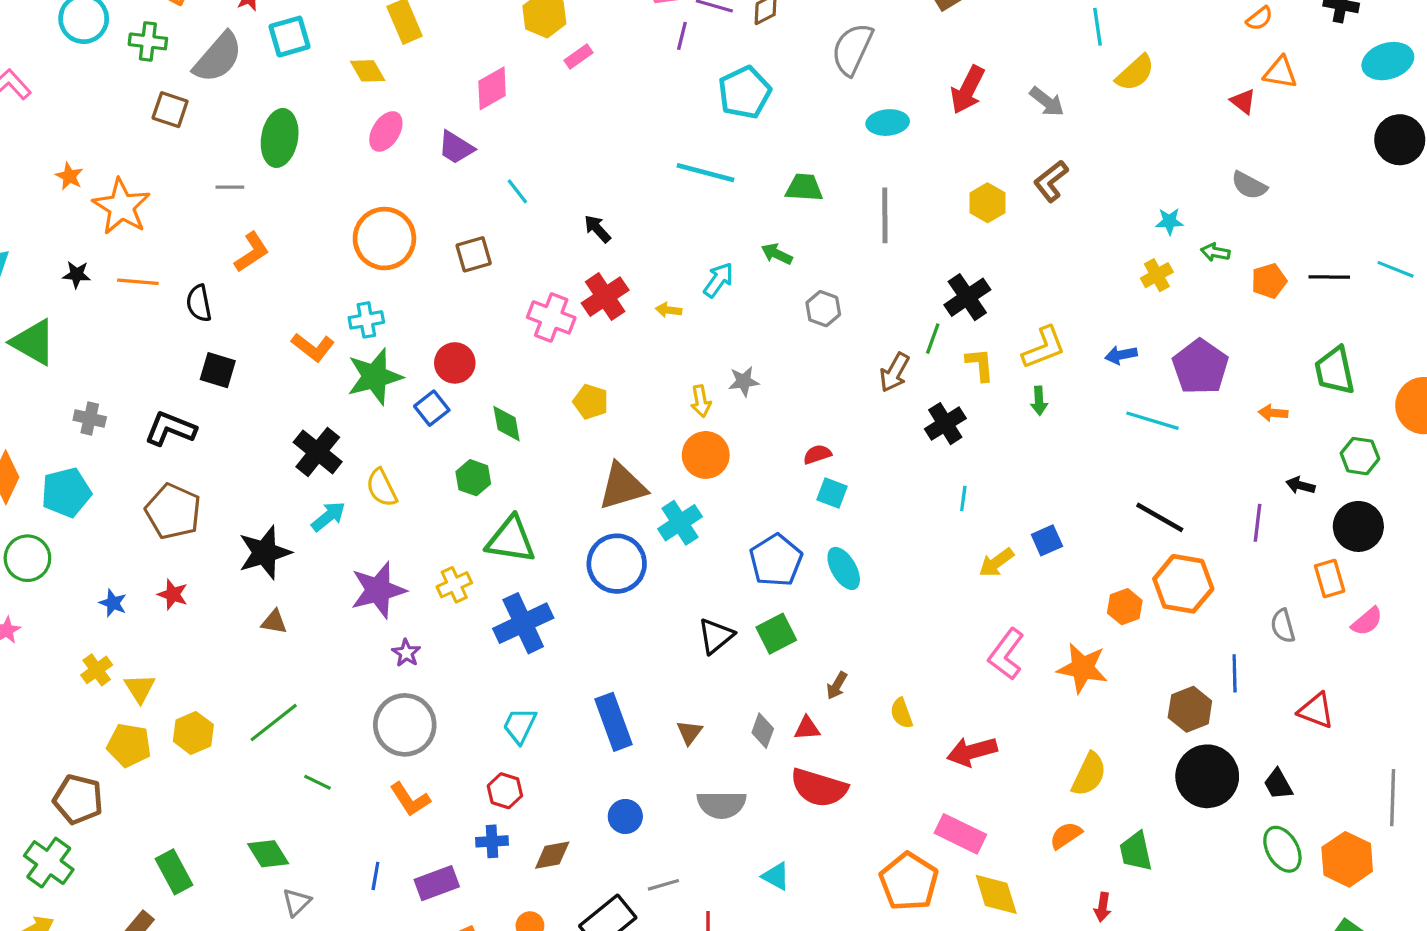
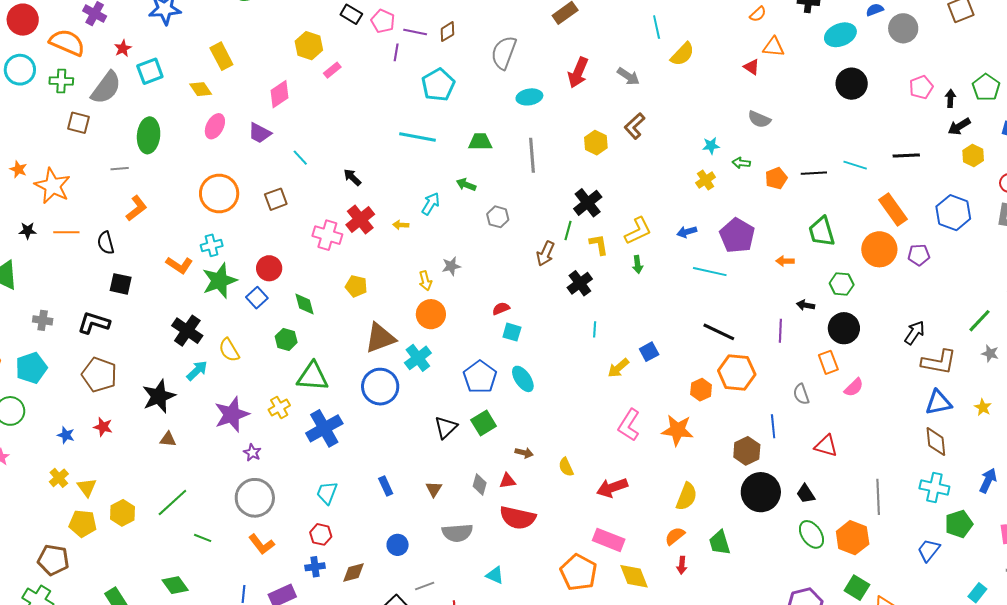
brown arrow: (837, 686) -> (524, 453), turned -102
blue rectangle: (614, 722) -> (386, 486), size x0.6
red arrow: (1103, 907) -> (682, 565), moved

